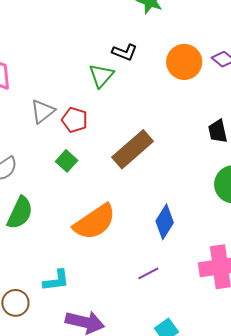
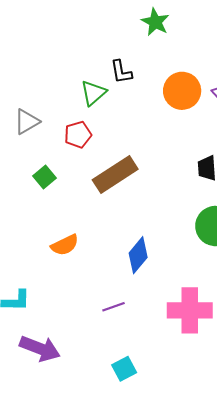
black L-shape: (125, 52) -> (121, 72), turned 50
red pentagon: (75, 120) -> (78, 135), moved, turned 30
orange semicircle: (95, 222) -> (65, 245), size x0.6

